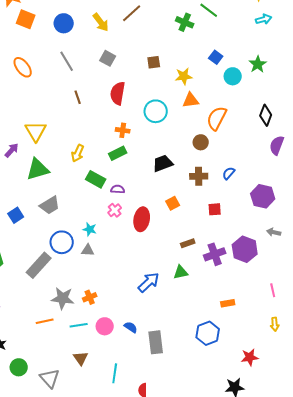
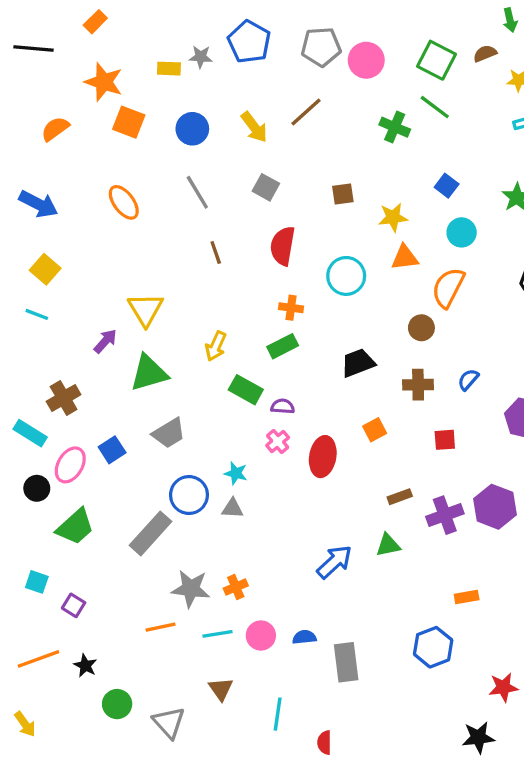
cyan circle: (233, 76) -> (462, 232), moved
blue semicircle: (131, 327) -> (304, 637), turned -40

